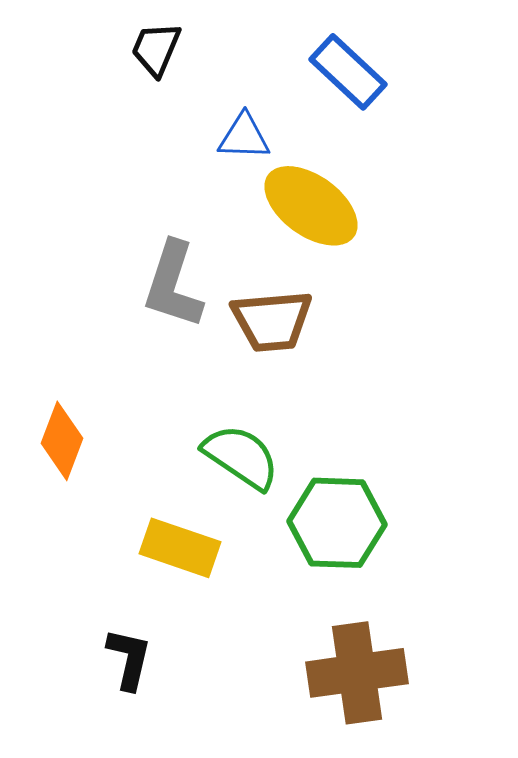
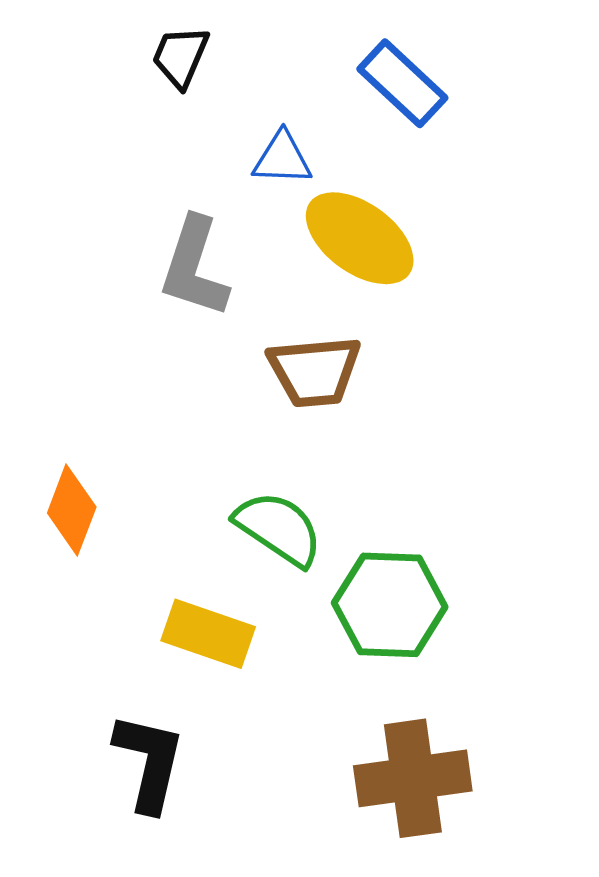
gray L-shape: (173, 285) -> (194, 267), moved
black L-shape: (129, 659) -> (149, 762), size x1.4

